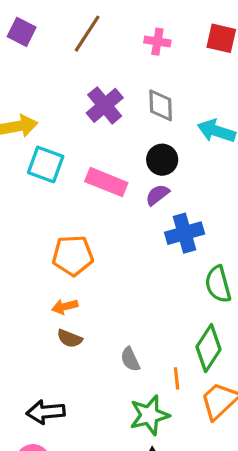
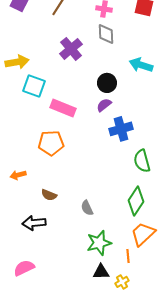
gray diamond: (161, 105) -> (106, 34), moved
pink rectangle: (106, 182) -> (63, 108), moved
orange arrow: (65, 307) -> (18, 175), moved
orange line: (177, 378) -> (128, 256), moved
black arrow: (46, 412) -> (34, 223), moved

